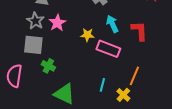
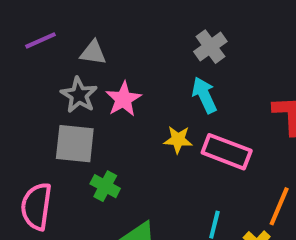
cyan arrow: (112, 24) -> (204, 95), moved
yellow star: (87, 35) -> (178, 140), moved

